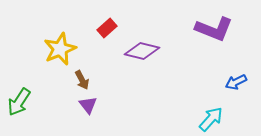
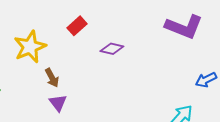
purple diamond: (142, 51) -> (112, 49), size x0.7

